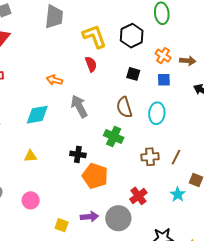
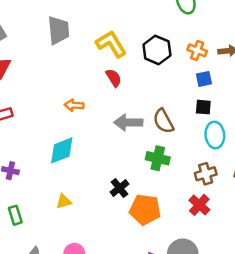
black hexagon: (132, 36) -> (157, 50), moved
black square: (133, 74) -> (203, 107), moved
gray arrow: (79, 106) -> (128, 123), moved, turned -50
cyan ellipse: (157, 113) -> (215, 135), moved
black cross: (78, 154) -> (120, 188), turned -35
red cross: (138, 196) -> (199, 205), moved

